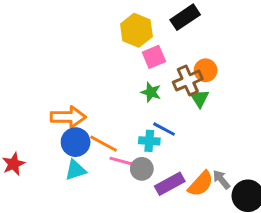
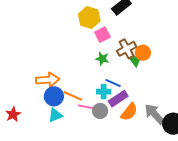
orange circle: (206, 70) -> (143, 53), moved
gray arrow: (221, 179) -> (154, 114), size x1.6
purple rectangle: (170, 184) -> (118, 99), moved
orange semicircle: (201, 184) -> (129, 112), moved

